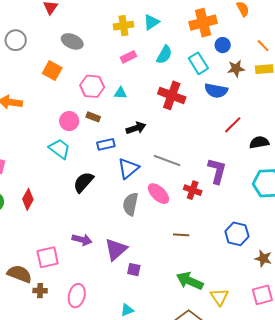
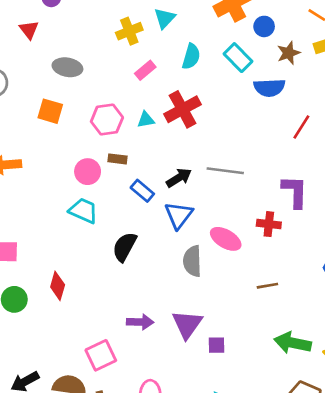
red cross: (172, 95) -> (183, 109), moved, turned -36
black arrow: (136, 128) -> (179, 178), moved
blue rectangle: (106, 144) -> (142, 191), turned 66
gray line: (167, 161) -> (225, 171), moved

